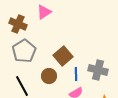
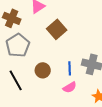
brown square: (63, 56) -> (57, 29), moved

